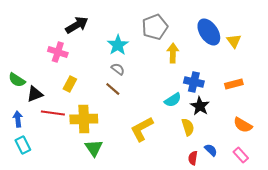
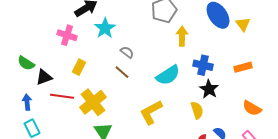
cyan star: (118, 45) -> (105, 28), moved
cyan semicircle: (173, 100) -> (168, 75), moved, size x1.4
yellow cross: (84, 119) -> (93, 102), turned -36

